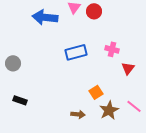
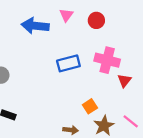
red circle: (94, 11) -> (96, 20), moved
pink cross: (112, 49) -> (107, 60), size x1.6

